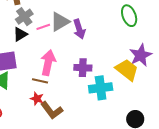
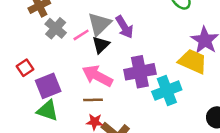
black triangle: (20, 34) -> (101, 45), moved
pink arrow: (48, 63) -> (97, 76), turned -60
purple cross: (83, 68) -> (140, 72), size x1.4

